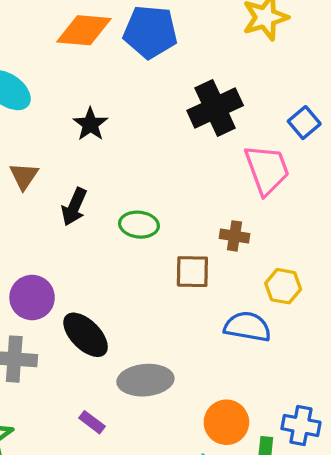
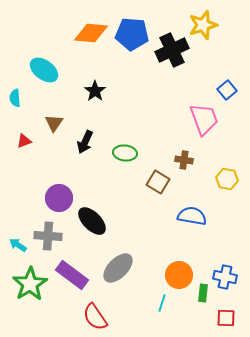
black cross: (215, 108) -> (172, 50), moved
brown square: (192, 272) -> (158, 182), turned 30
yellow hexagon: (283, 286) -> (227, 179), moved
gray ellipse: (145, 380) -> (118, 268), moved, turned -40
purple rectangle: (92, 422) -> (72, 275), moved, size x2.0

